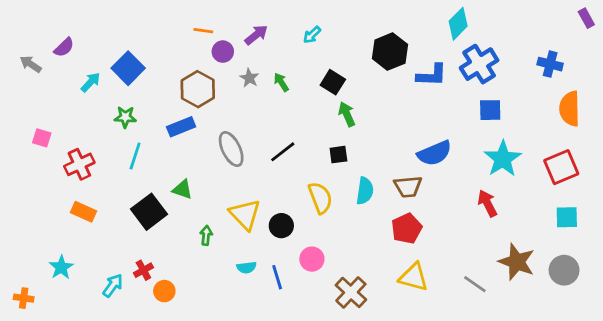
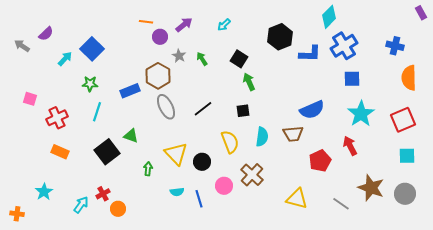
brown hexagon: (198, 89) -> (158, 76), moved
red pentagon: (407, 228) -> (320, 161), moved
brown cross: (351, 292) -> (252, 175), moved

